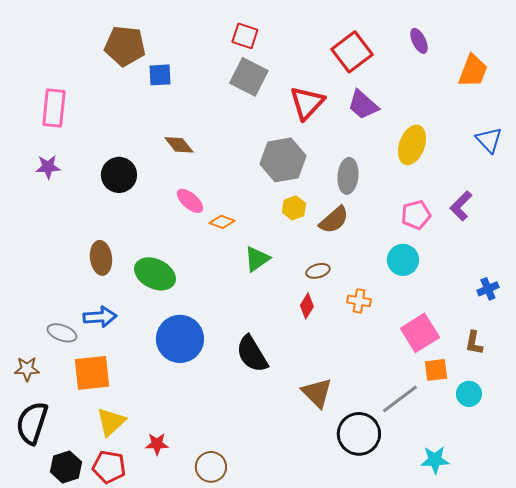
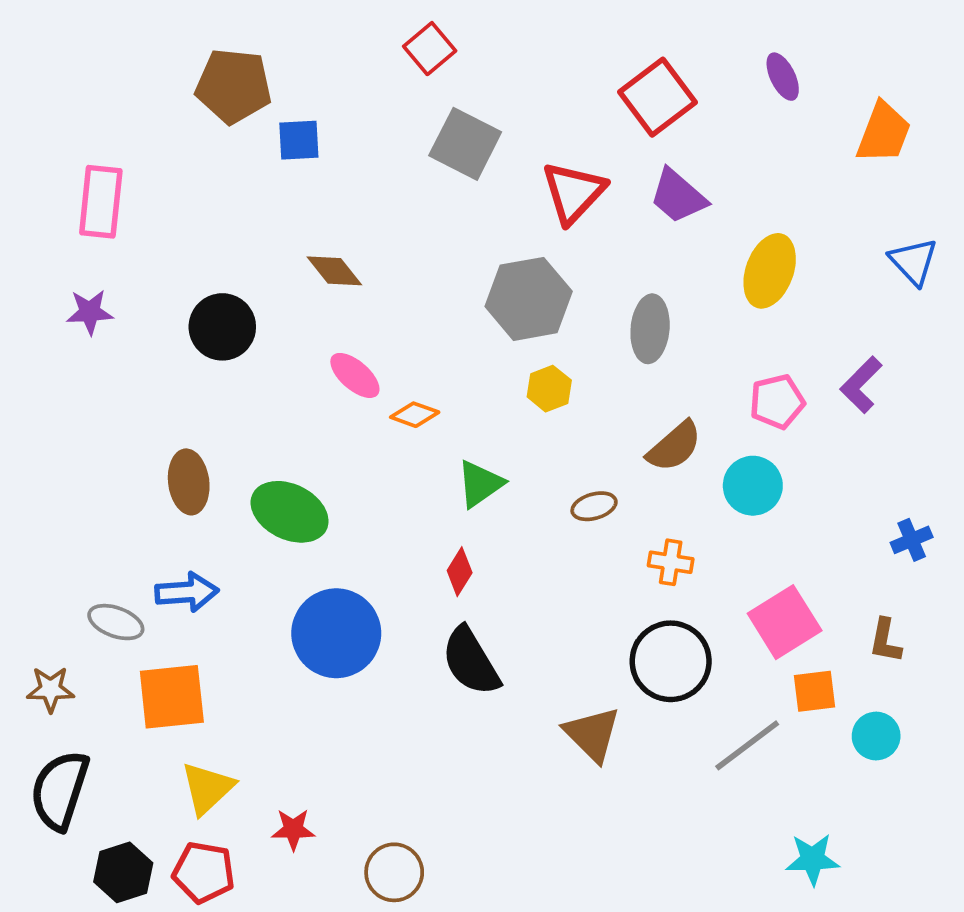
red square: (245, 36) -> (430, 49), moved, turned 32
brown semicircle: (334, 220) -> (674, 446), moved
red diamond: (307, 306) -> (460, 572), moved
black circle: (359, 434) -> (671, 661), moved

